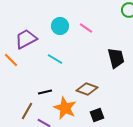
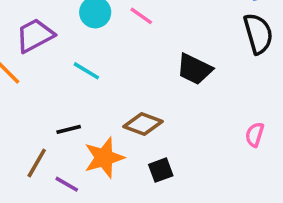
black trapezoid: (116, 58) -> (194, 69), turned 130
orange star: (65, 108) -> (104, 158), turned 30

